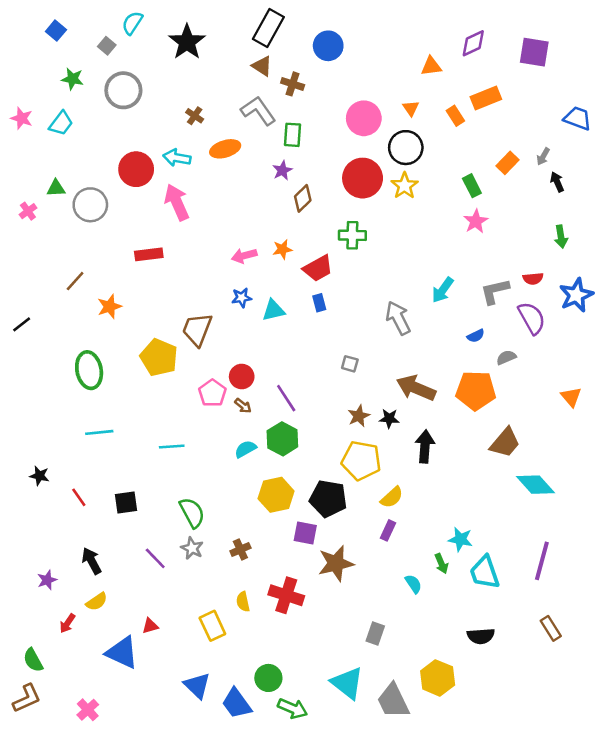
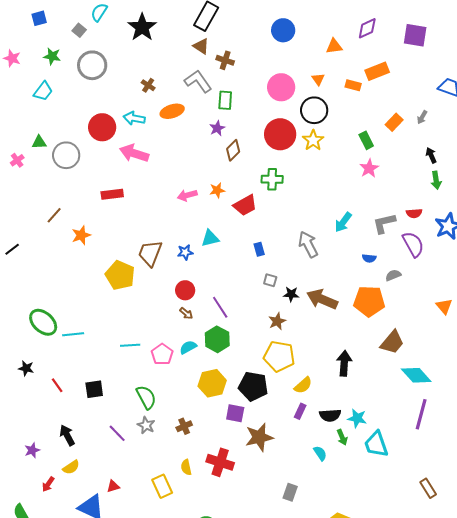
blue square: (56, 31) -> (39, 18), turned 35
blue circle: (328, 46) -> (283, 30), moved
orange rectangle: (455, 116) -> (353, 85), turned -42
pink star: (22, 118) -> (12, 58), moved
black arrow: (557, 182) -> (431, 155), moved
pink arrow: (177, 202) -> (134, 153), turned -48
blue star: (242, 298) -> (185, 252), moved
blue rectangle: (319, 303) -> (259, 249), moved
blue semicircle: (476, 336) -> (369, 258), turned 32
green ellipse: (89, 370) -> (43, 322), moved, turned -36
pink pentagon: (212, 393) -> (162, 354), moved
black star: (389, 418) -> (291, 294), moved
black arrow: (425, 446) -> (344, 363), moved
purple line: (542, 561) -> (421, 414), moved
black semicircle: (481, 636) -> (330, 415), moved

